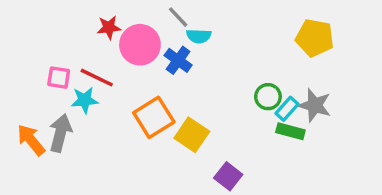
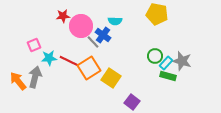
gray line: (178, 17) -> (93, 42), moved
yellow pentagon: (315, 38) -> (157, 14), moved
pink square: (59, 78) -> (34, 45), turned -32
red line: (97, 78) -> (69, 61), moved

